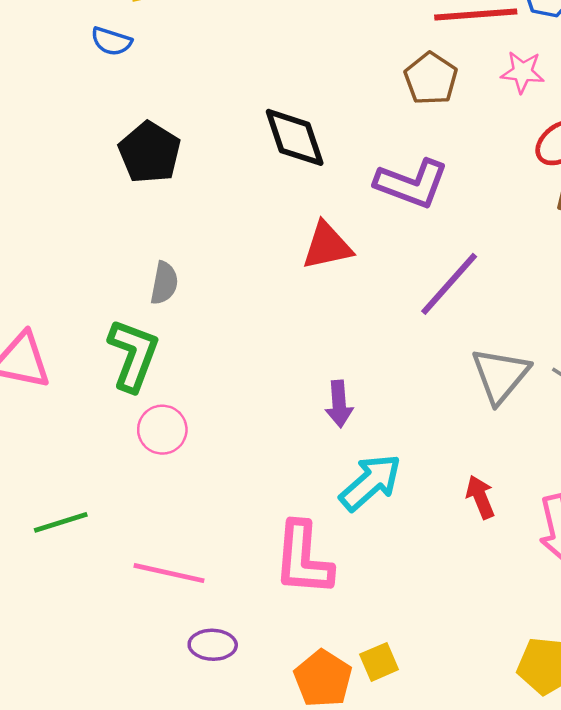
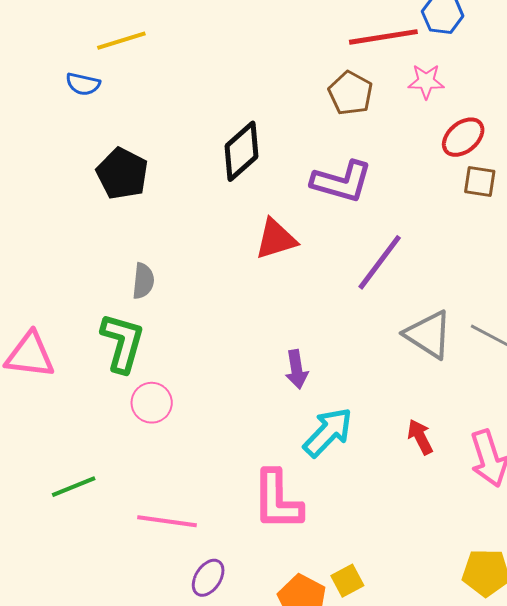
black diamond: (295, 137) -> (242, 151), turned 72
gray triangle: (500, 375) -> (428, 335), turned -32
purple ellipse: (213, 645) -> (208, 578), turned -54

